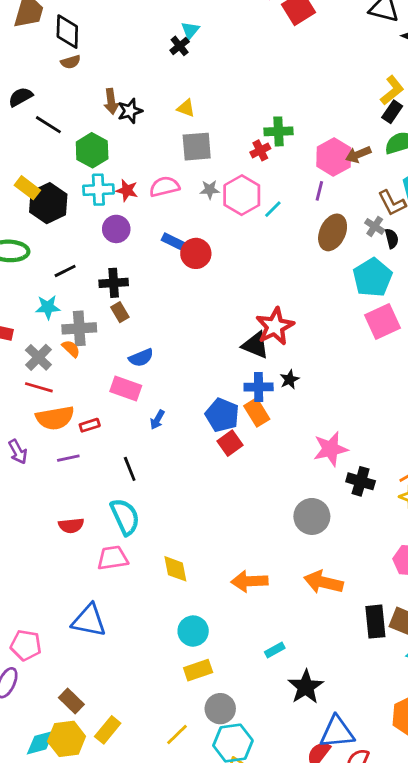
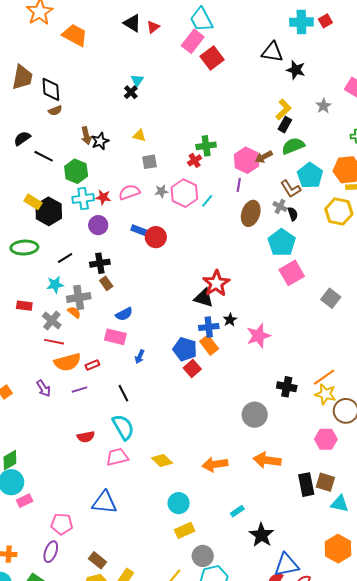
gray square: (197, 147) -> (149, 162), size x0.7
pink star: (331, 449) -> (258, 336), moved
yellow diamond: (175, 569) -> (162, 460), turned -30

